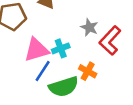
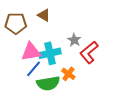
cyan cross: (61, 48) -> (50, 53), size x1.5

